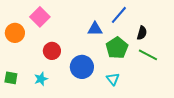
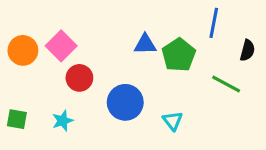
blue line: (119, 15) -> (214, 23), moved, turned -30
pink square: (40, 17) -> (61, 46), moved
black semicircle: (142, 33) -> (247, 50), moved
green pentagon: (117, 48) -> (179, 55), moved

